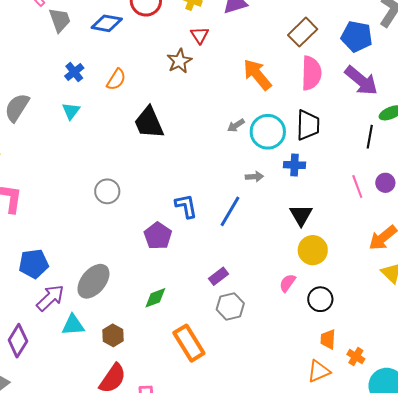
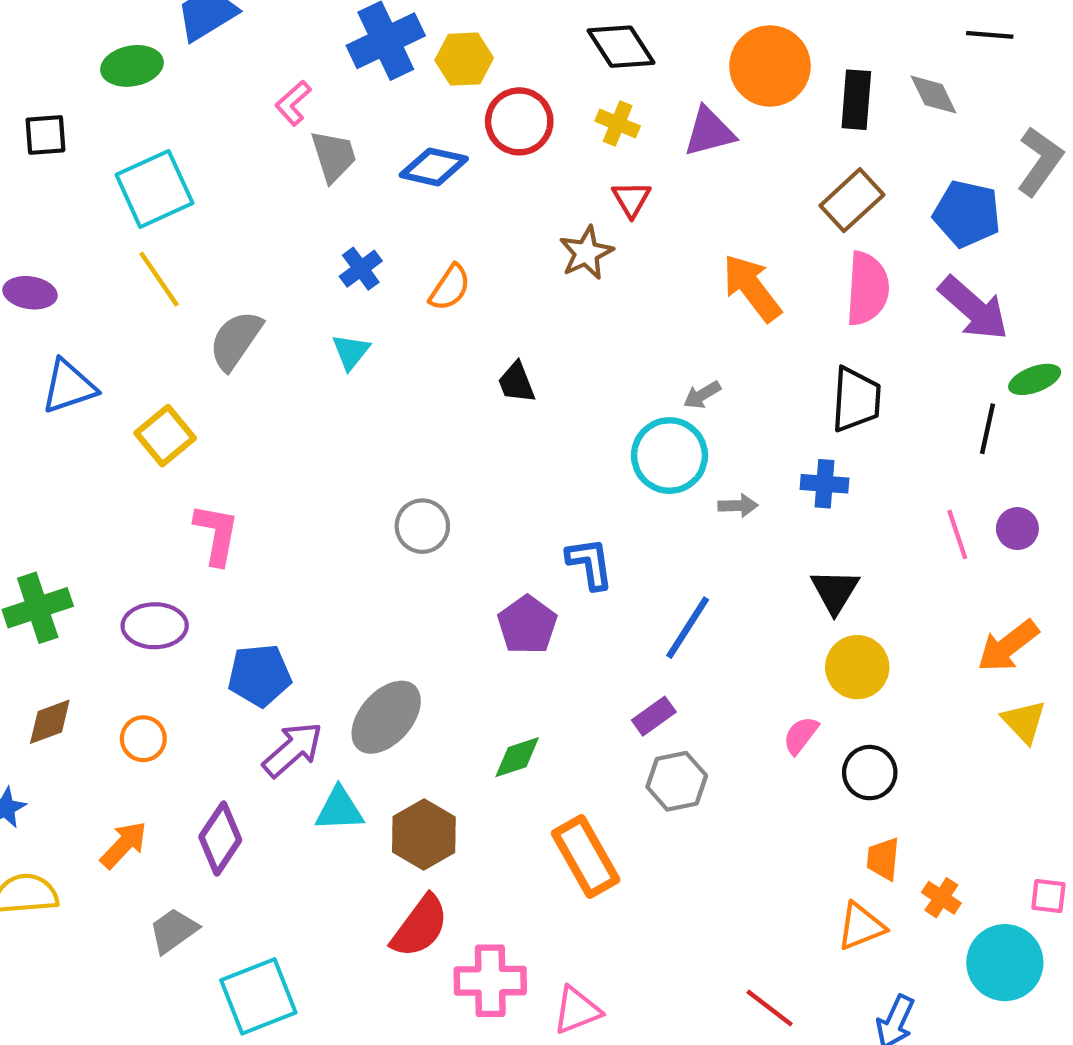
black trapezoid: (149, 123) -> (516, 382), size x0.6
cyan circle: (268, 132) -> (669, 456), moved
blue line: (230, 211) -> (688, 628), moved
brown hexagon: (113, 335) -> (424, 834), size x1.4

